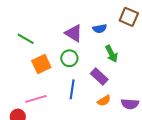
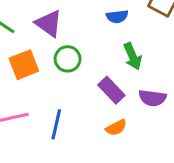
purple triangle: (74, 33) -> (49, 23), moved
blue line: (72, 89) -> (56, 124), moved
purple semicircle: (130, 104) -> (152, 98), moved

